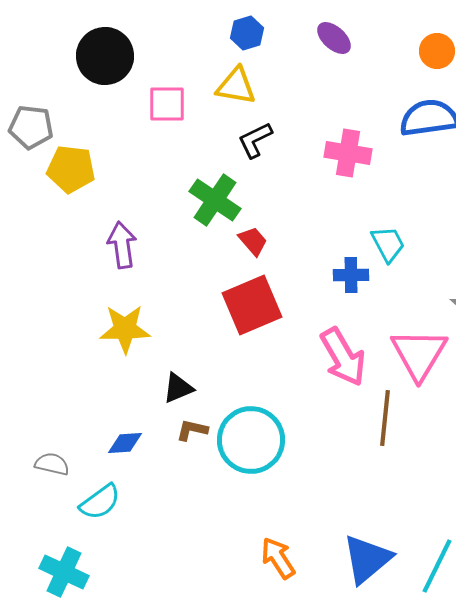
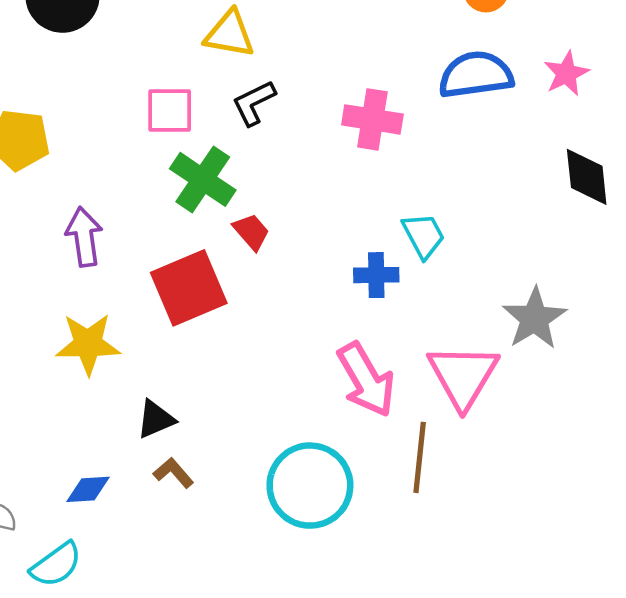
pink square: (167, 104) -> (170, 111), moved
red square: (252, 305) -> (189, 288), moved
brown L-shape: (192, 430) -> (173, 473), turned 36
cyan circle: (251, 440) -> (310, 486), moved

